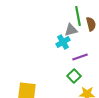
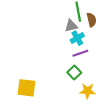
cyan cross: (63, 42) -> (77, 38), moved

